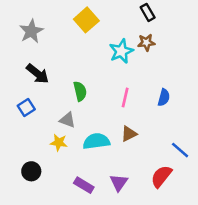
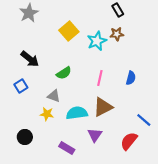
yellow square: (86, 20) -> (69, 31), moved
gray star: (31, 31) -> (29, 13), moved
green semicircle: (80, 91) -> (64, 73), turned 70
brown triangle: (129, 134) -> (103, 107), size x1.5
purple triangle: (119, 183) -> (95, 135), moved

